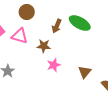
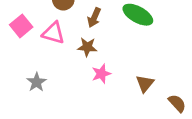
brown arrow: (57, 26) -> (94, 17), moved

